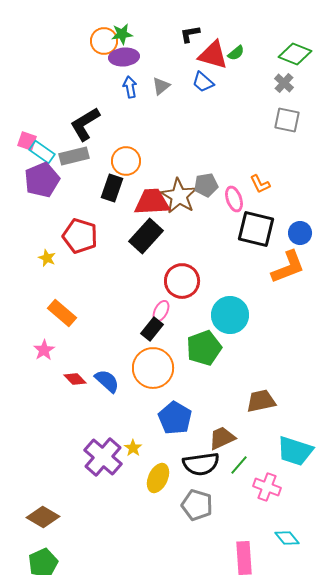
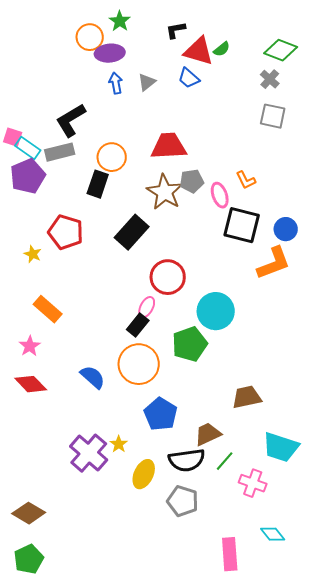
green star: (122, 34) -> (120, 21), moved, turned -30
red trapezoid: (152, 202) -> (169, 146), moved
red diamond: (75, 379) -> (31, 384), moved, size x1.4

